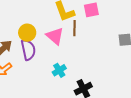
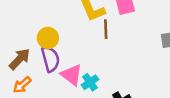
pink triangle: (55, 36) -> (71, 75), moved

